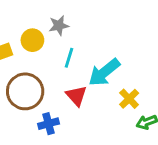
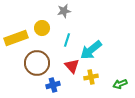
gray star: (59, 26) -> (64, 11), moved
yellow cross: (129, 99) -> (91, 77), moved, turned 32

